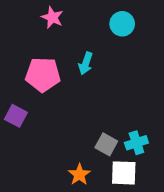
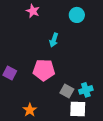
pink pentagon: (43, 75) -> (44, 70), moved
orange star: (79, 174) -> (30, 110), moved

